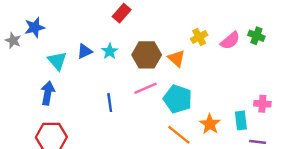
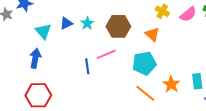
yellow cross: (199, 37) -> (162, 11), turned -32
orange triangle: (176, 58) -> (152, 34), moved
pink line: (145, 88) -> (106, 54), moved
cyan pentagon: (178, 99) -> (144, 63), turned -30

